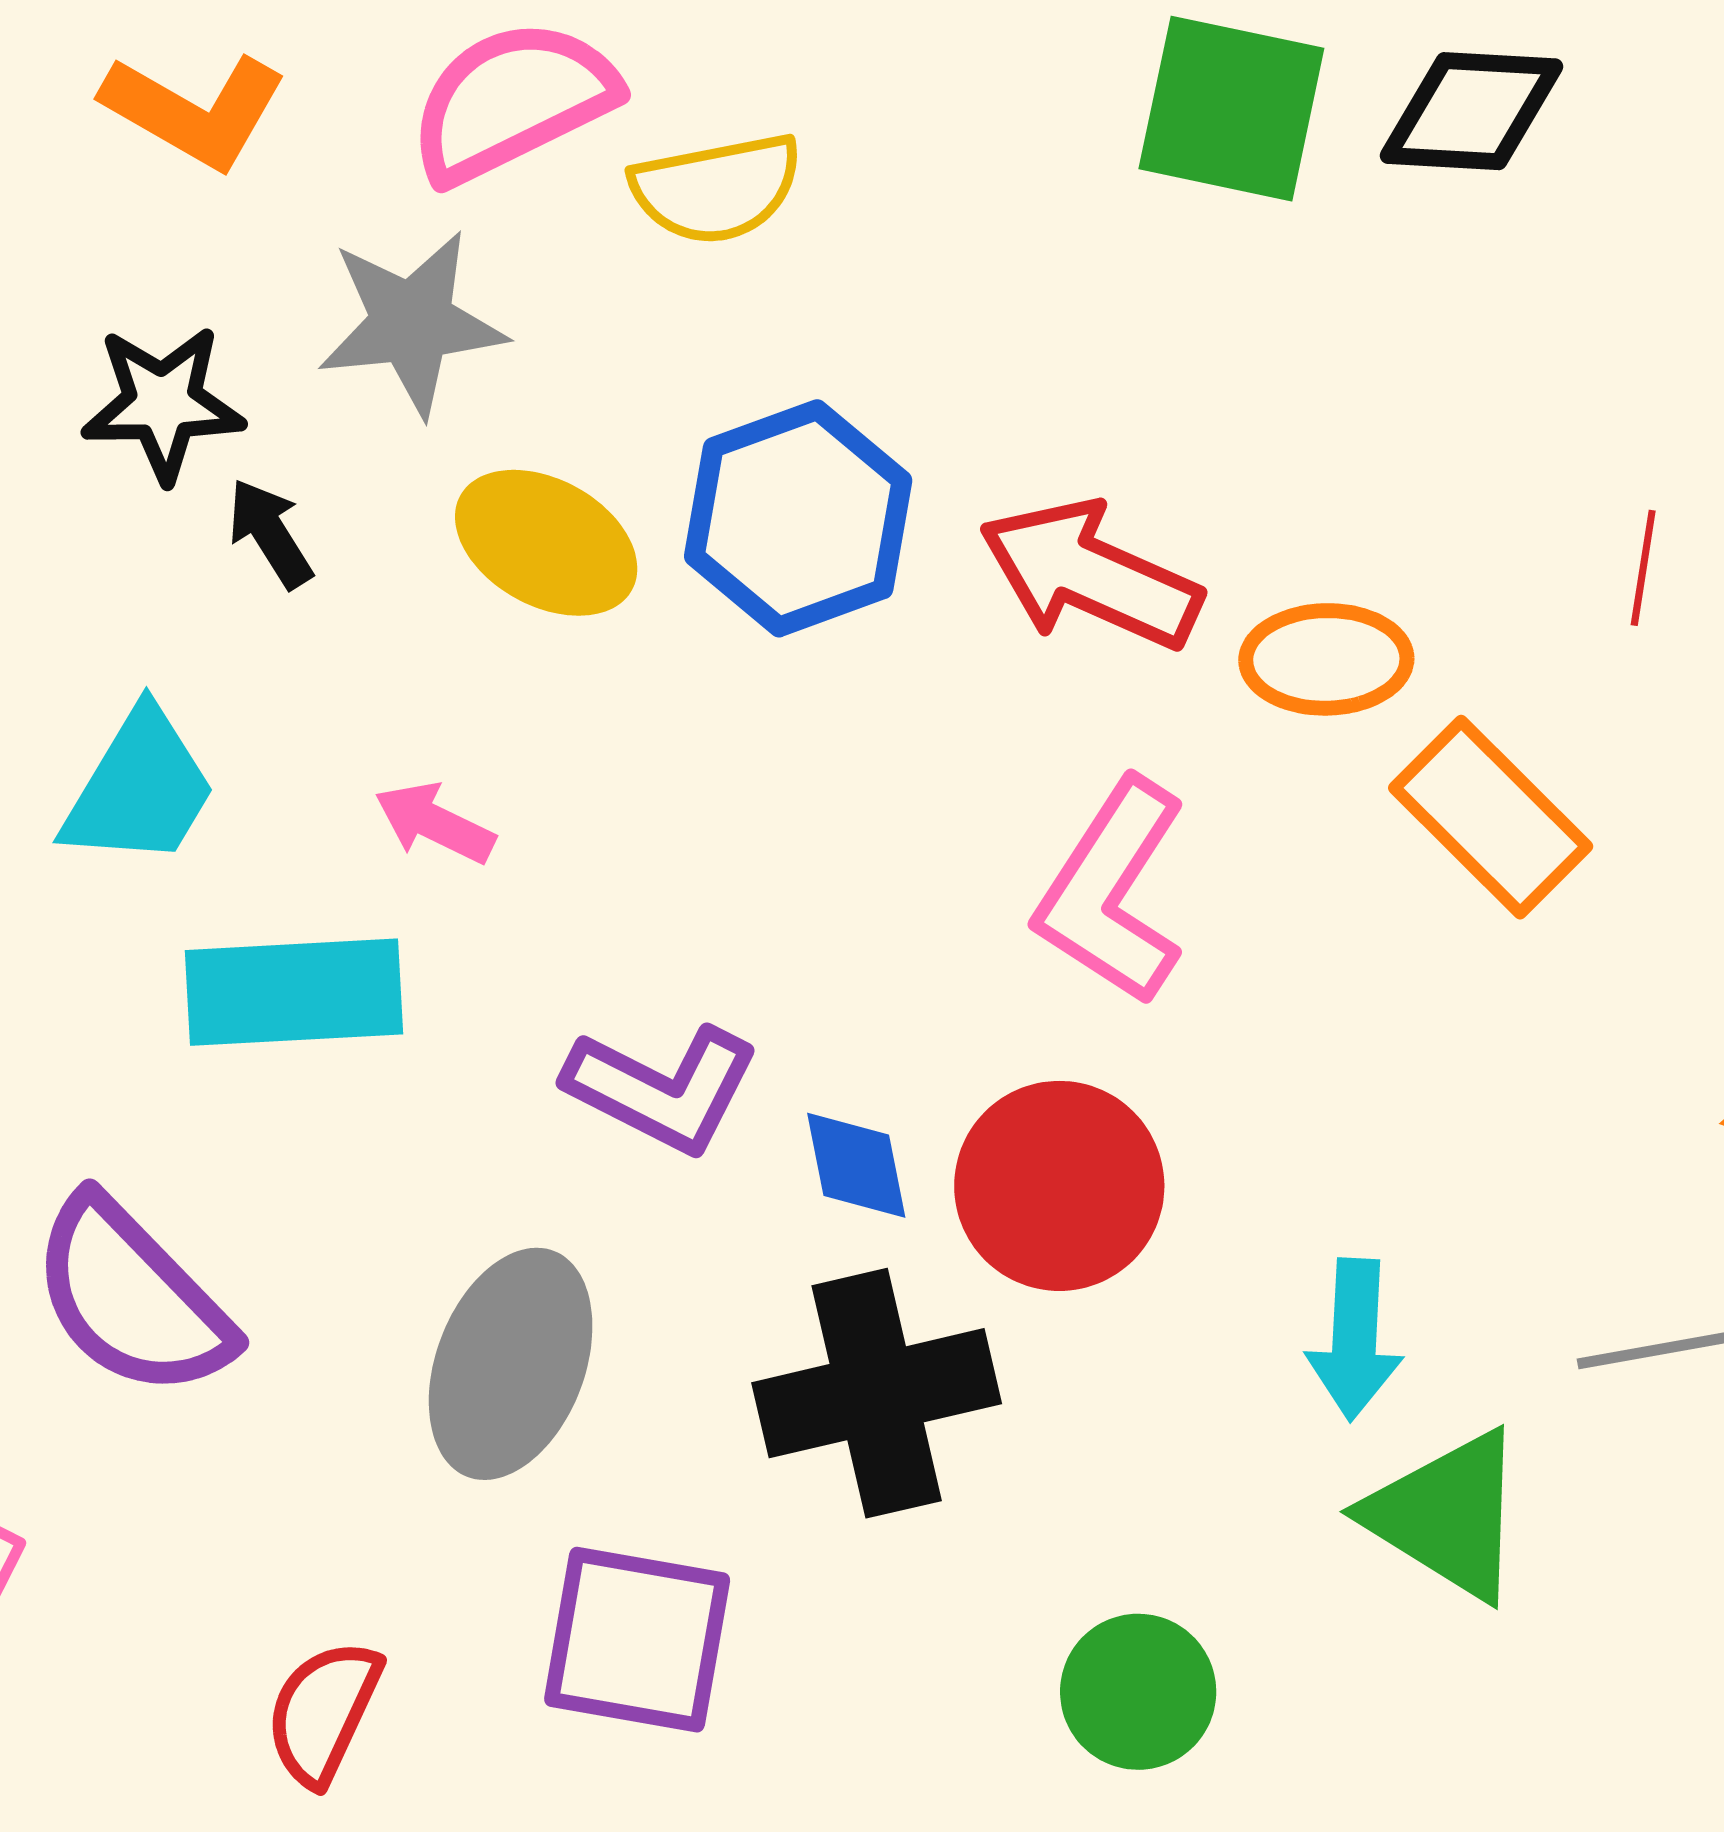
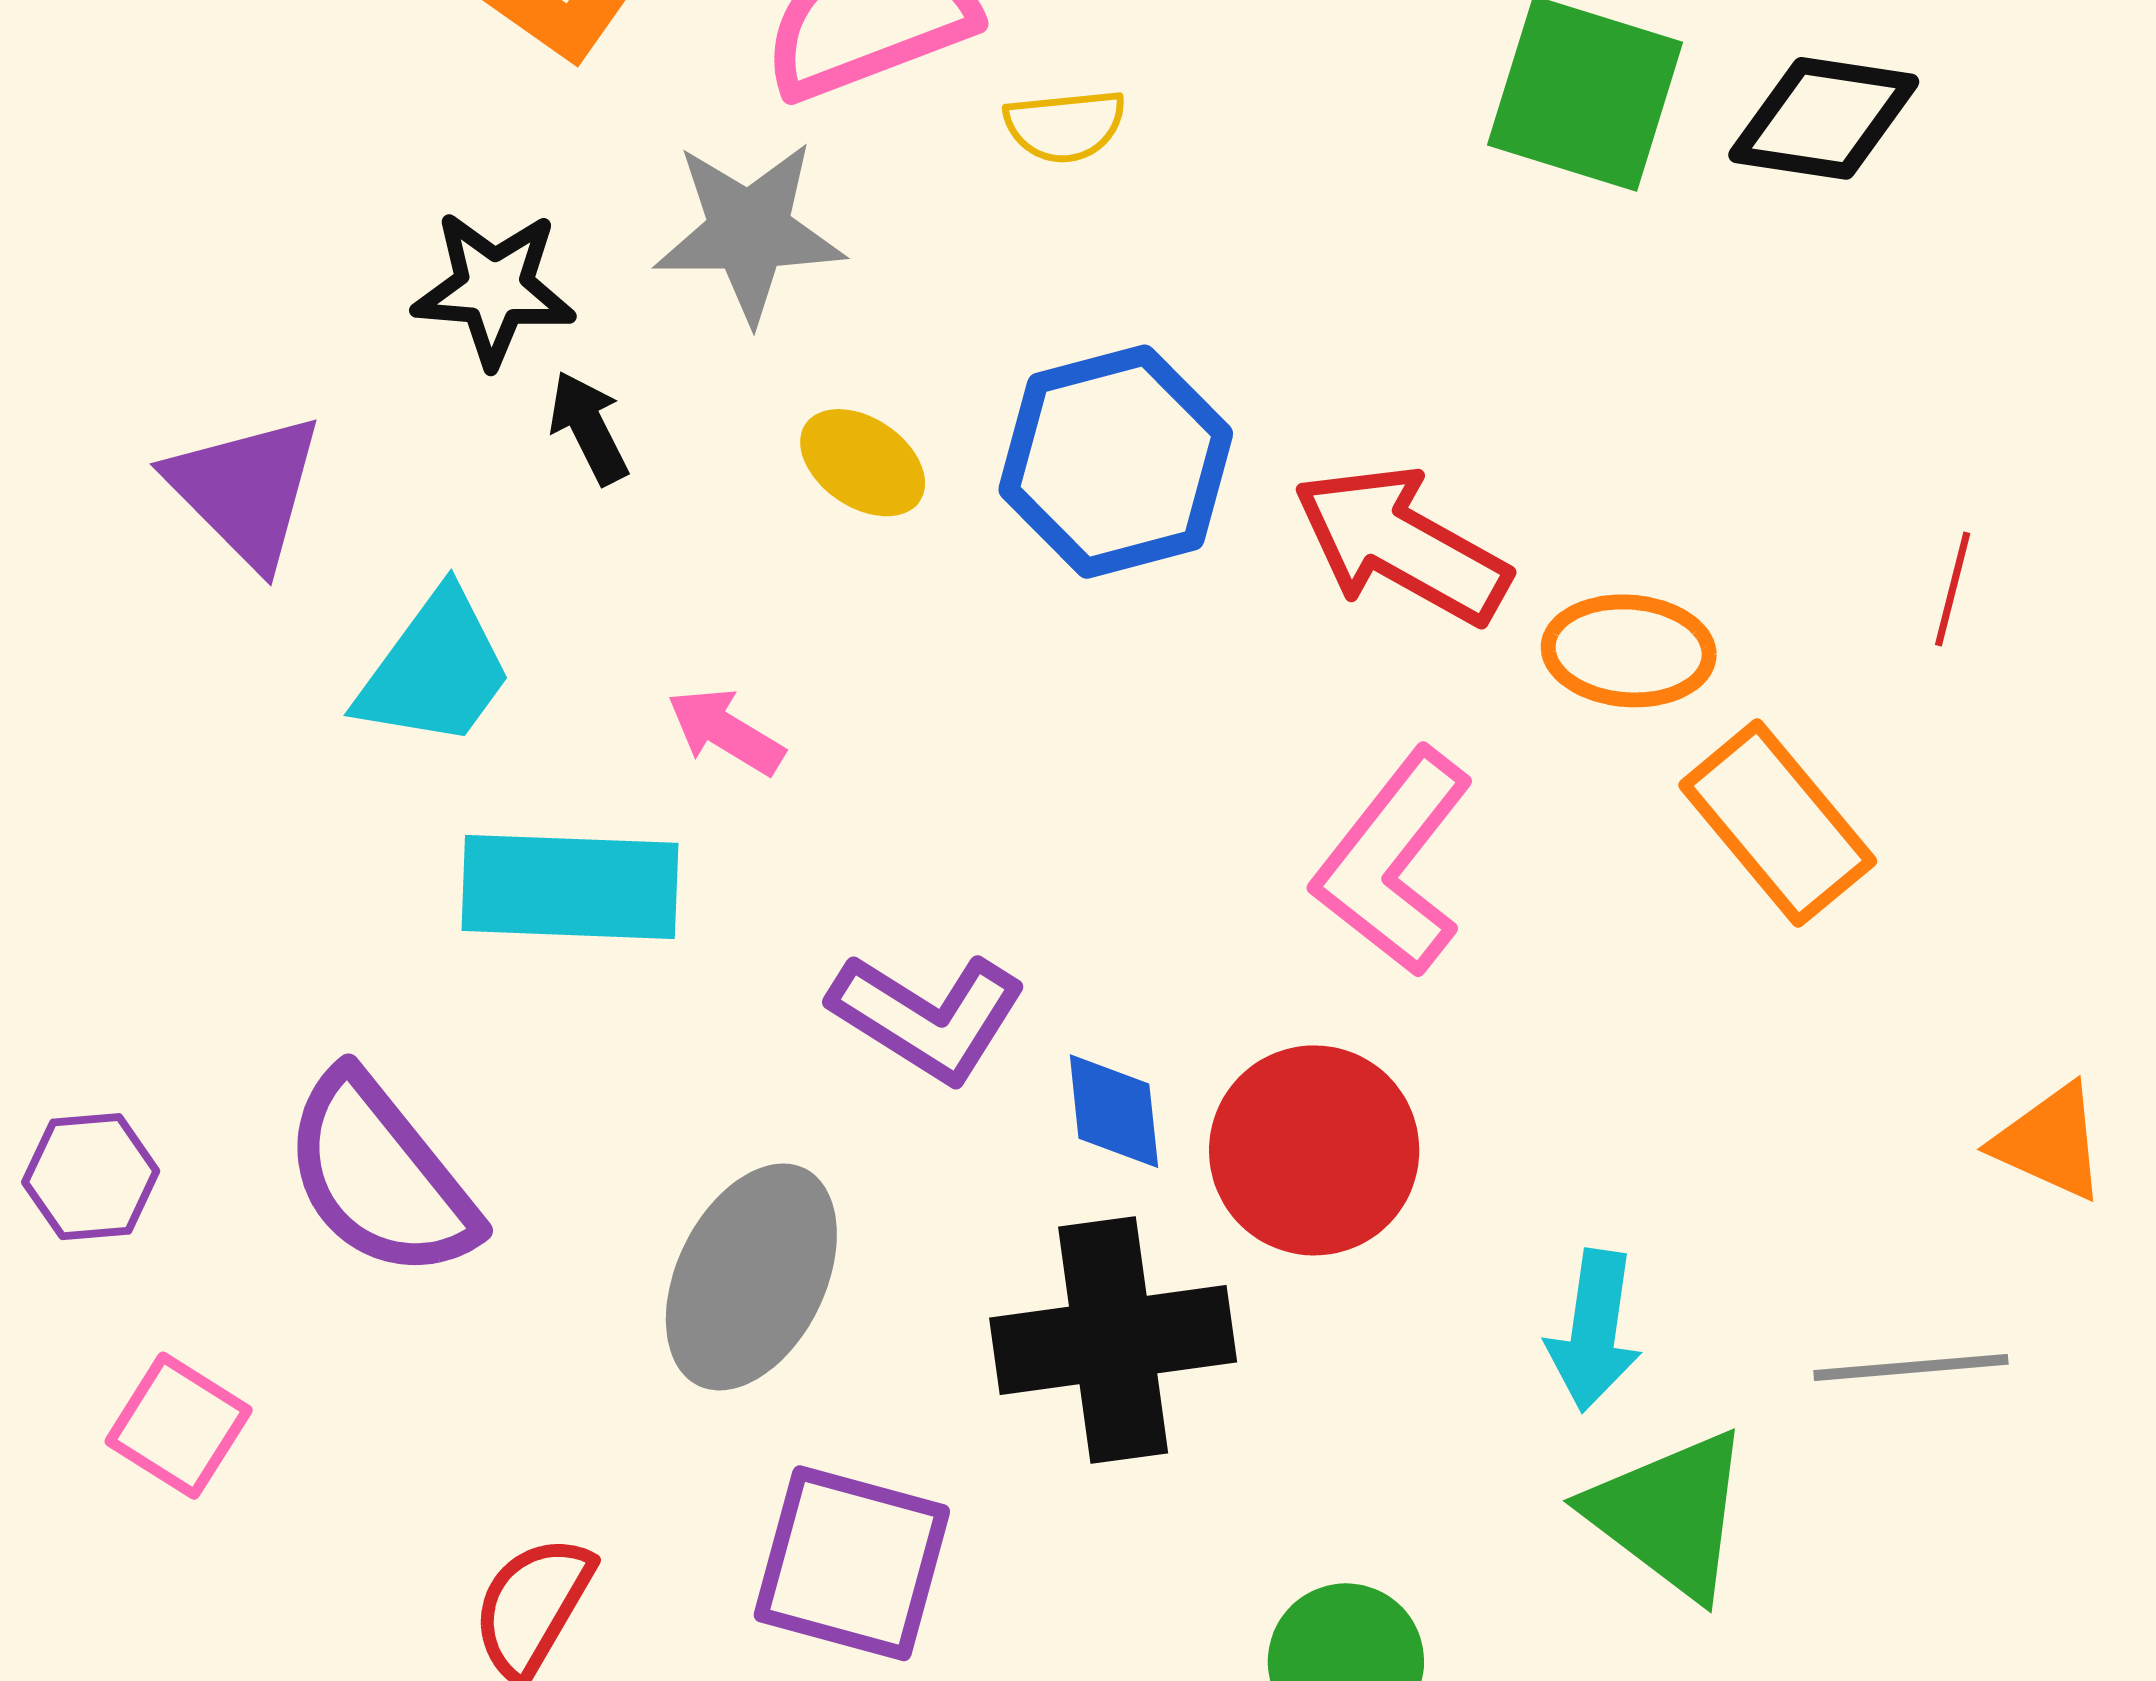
yellow semicircle: (717, 189) -> (1065, 126), size x0.7
yellow ellipse: (546, 543) -> (863, 463), size x0.7

